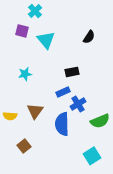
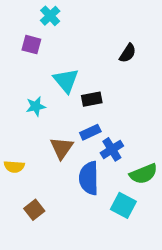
cyan triangle: (46, 40) -> (66, 80), moved
black rectangle: (72, 72) -> (92, 99), moved
brown triangle: (35, 111) -> (62, 148), moved
cyan square: (92, 156) -> (123, 205), moved, turned -30

